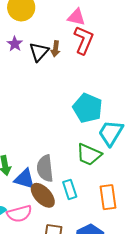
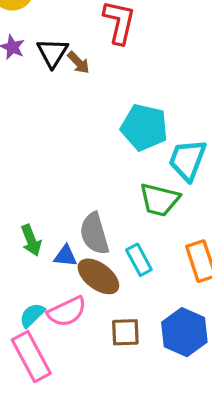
brown arrow: (55, 49) -> (78, 63), moved, turned -42
blue triangle: (25, 179) -> (65, 256), size x0.7

